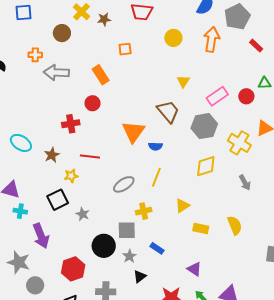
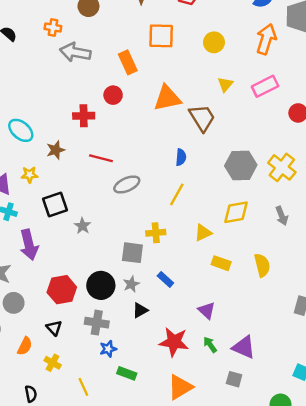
yellow circle: (173, 38) -> (214, 42), moved
orange square: (125, 49) -> (161, 36), size x1.6
pink rectangle: (217, 96) -> (265, 86), moved
gray hexagon: (204, 126) -> (241, 165), moved
orange triangle: (133, 132) -> (167, 98), moved, turned 35
blue semicircle: (155, 146) -> (181, 157), turned -96
yellow diamond: (206, 166) -> (236, 212), moved
yellow star: (71, 176) -> (30, 175), moved
gray ellipse: (124, 184) -> (127, 185), moved
black circle: (104, 246) -> (101, 285), moved

